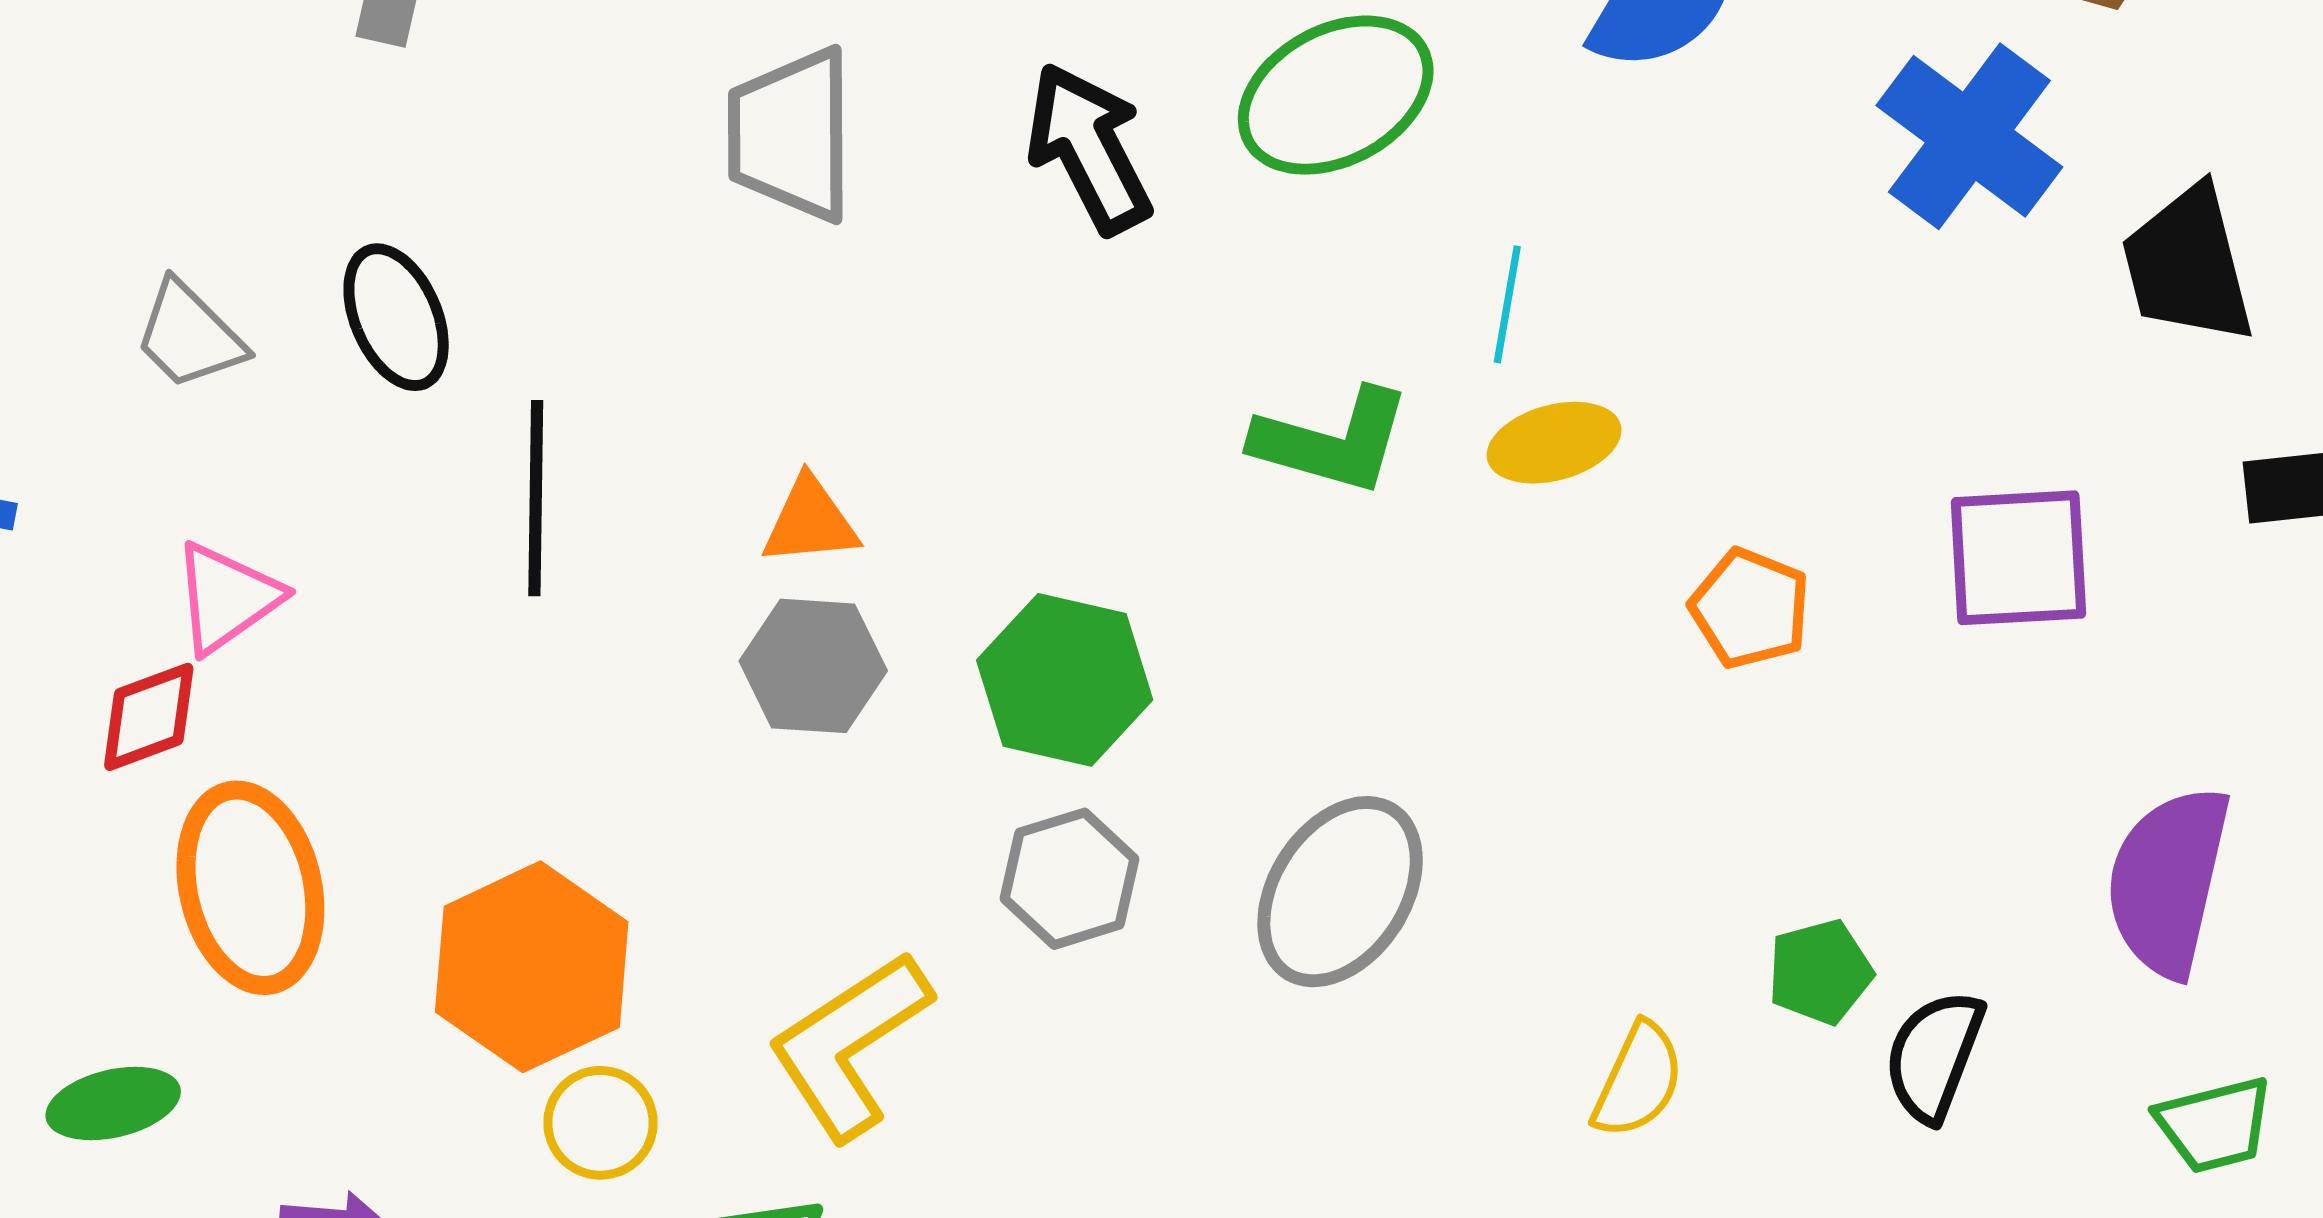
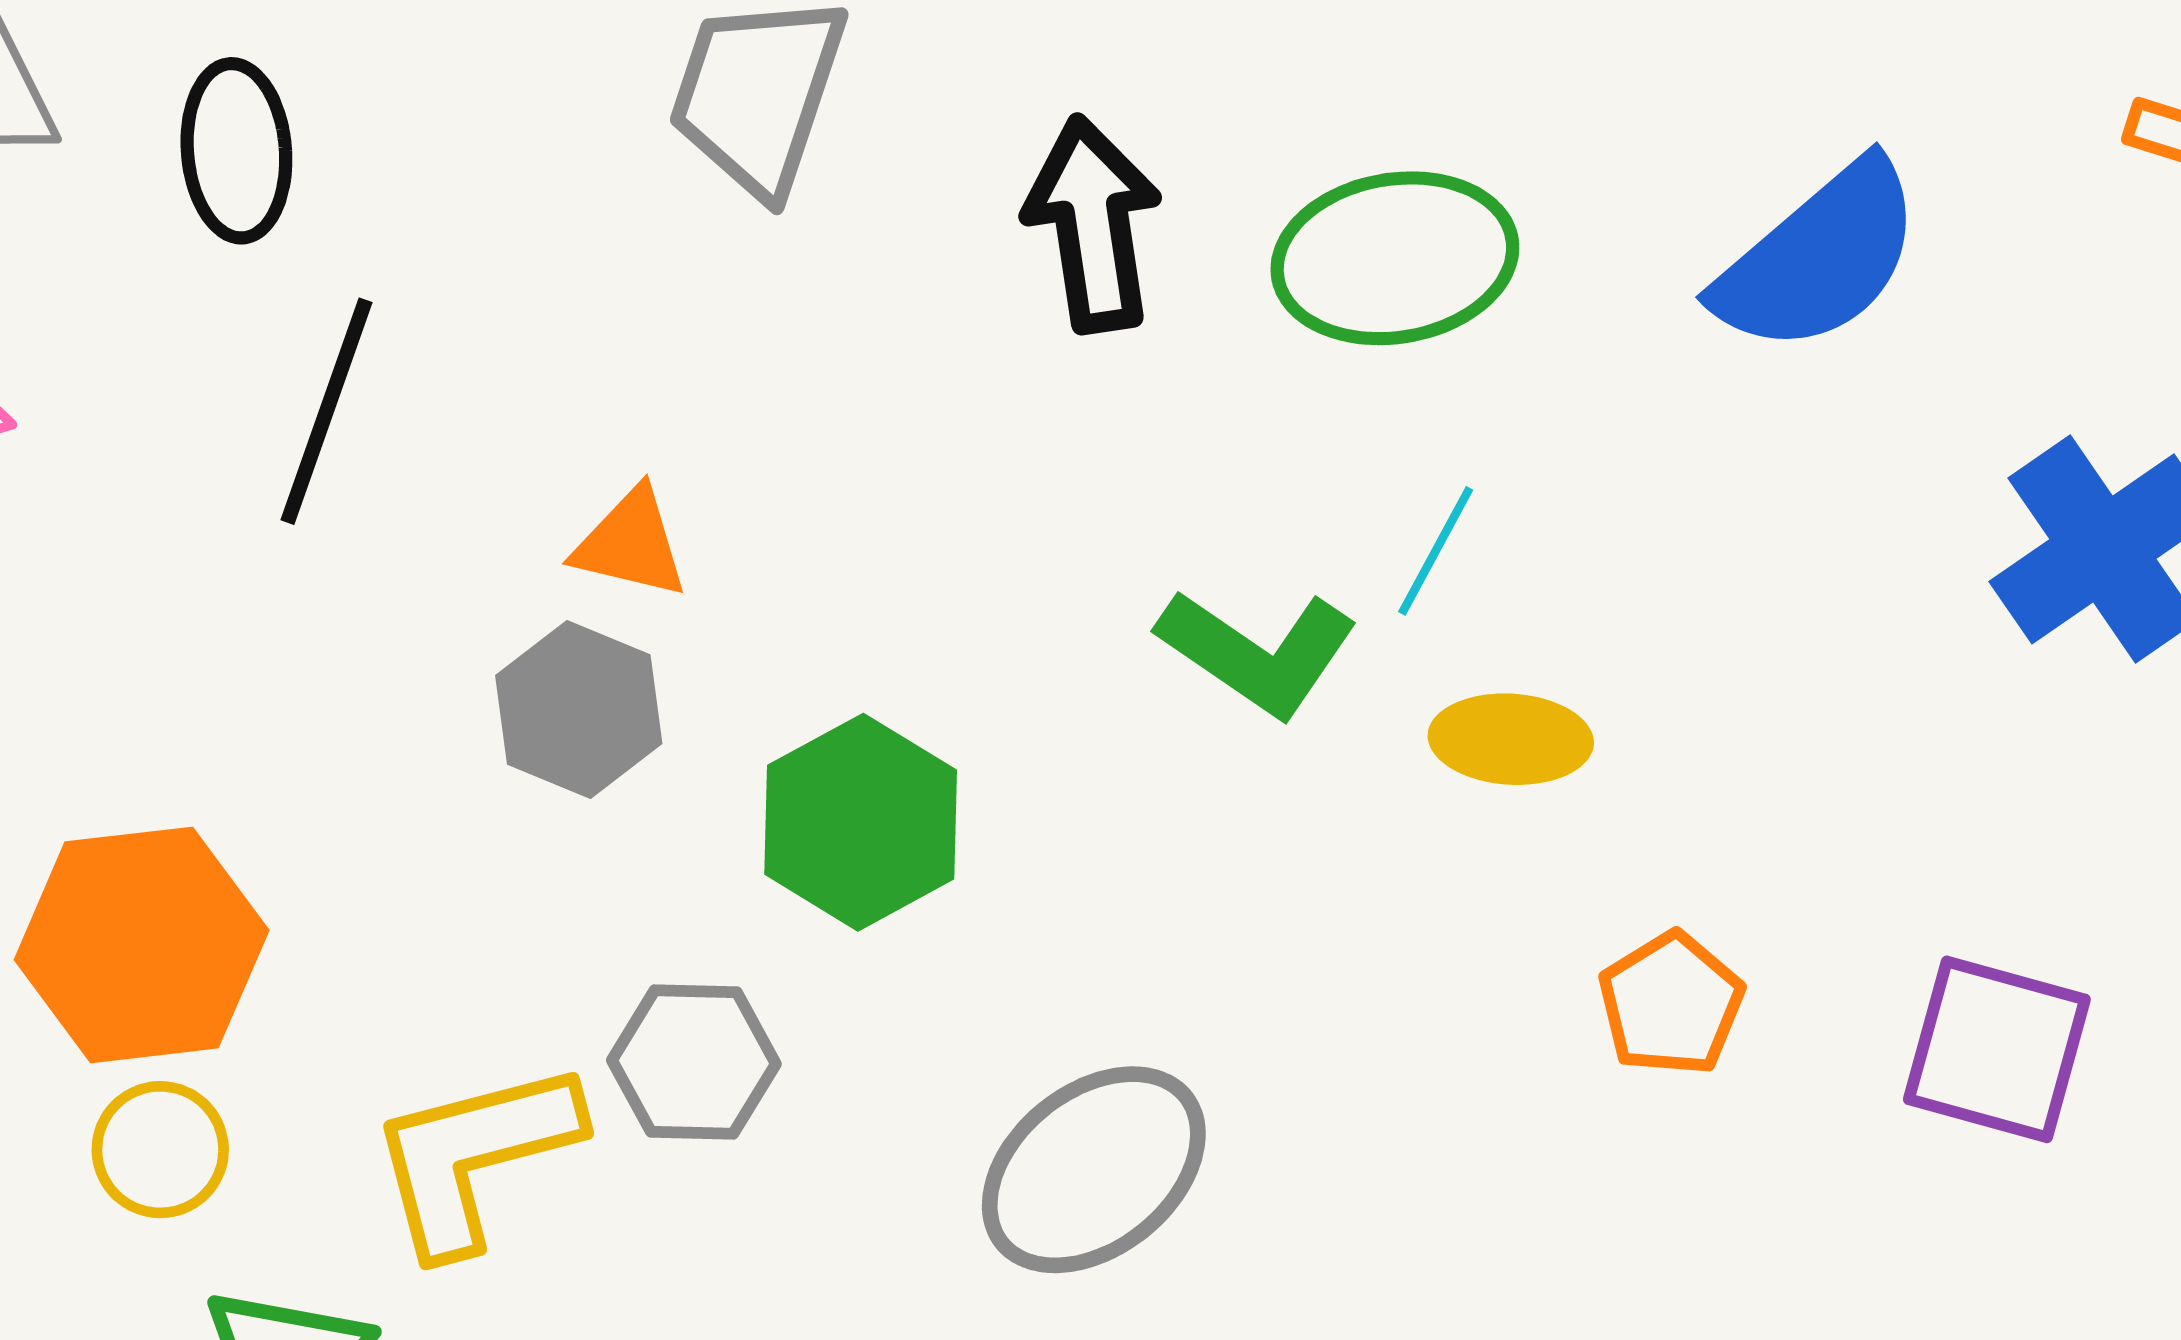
cyan line: (1507, 304) -> (1436, 551), moved
gray hexagon: (1070, 879) -> (694, 1062), moved

